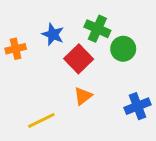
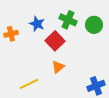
green circle: (123, 49) -> (94, 25), moved
blue cross: (138, 106) -> (96, 86), moved

